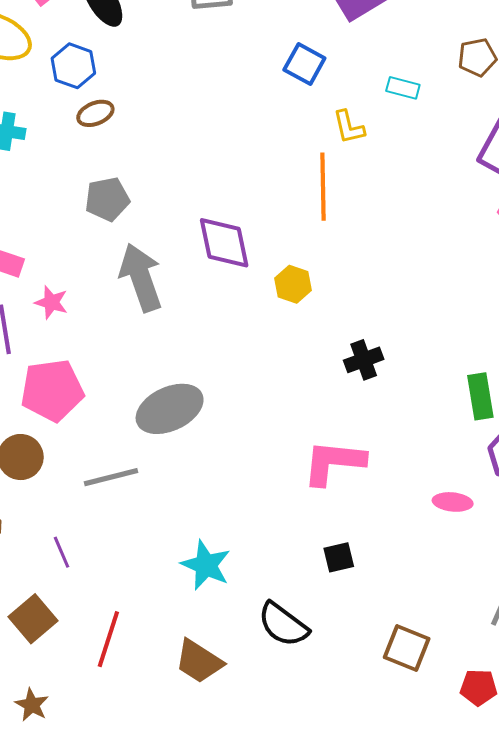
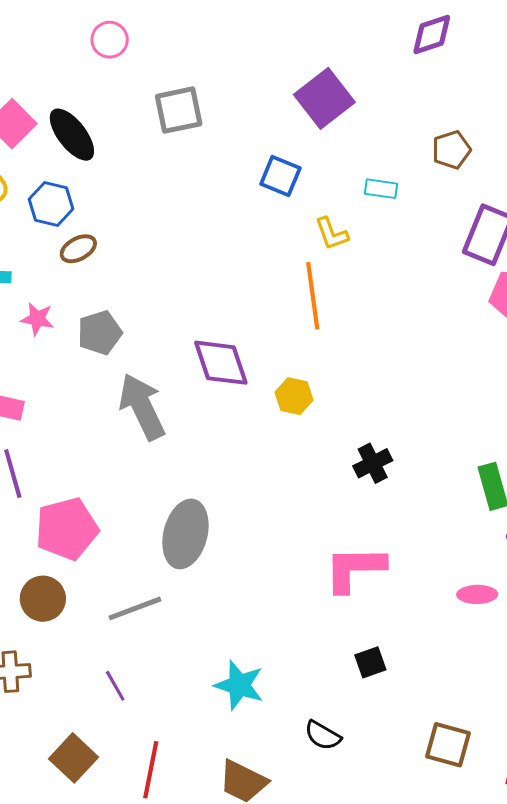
pink star: (51, 302) -> (37, 319), moved
gray ellipse: (170, 409) -> (185, 534), turned -44
purple line: (62, 552) -> (115, 686), moved
black semicircle: (283, 625) -> (323, 735), size x0.7

